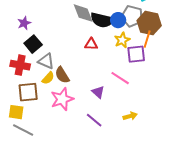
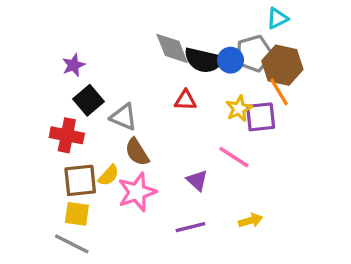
gray pentagon: (132, 16) -> (254, 53), turned -30
orange line: (147, 39) -> (279, 92), turned -48
yellow star: (122, 40) -> (239, 109), moved
gray triangle: (46, 61) -> (124, 117), moved
yellow semicircle: (48, 78) -> (109, 175), moved
yellow square: (16, 112) -> (77, 214), moved
purple line: (94, 120) -> (190, 227), turned -54

